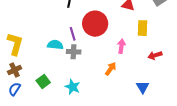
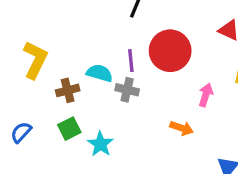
orange arrow: (111, 69) -> (182, 128), turned 64
brown cross: (15, 70) -> (68, 90), moved
cyan star: (73, 87) -> (100, 144), moved

